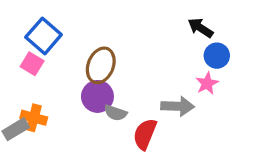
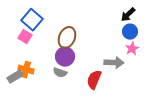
black arrow: (200, 28) -> (128, 15), turned -77
blue circle: (217, 56) -> (130, 32), moved
gray semicircle: (115, 113) -> (60, 73), moved

